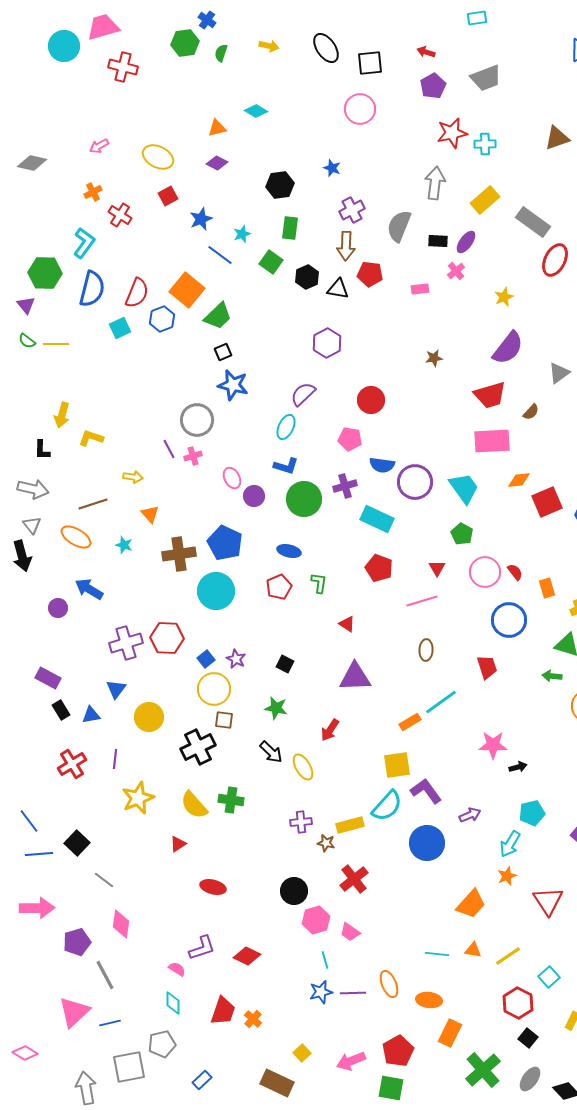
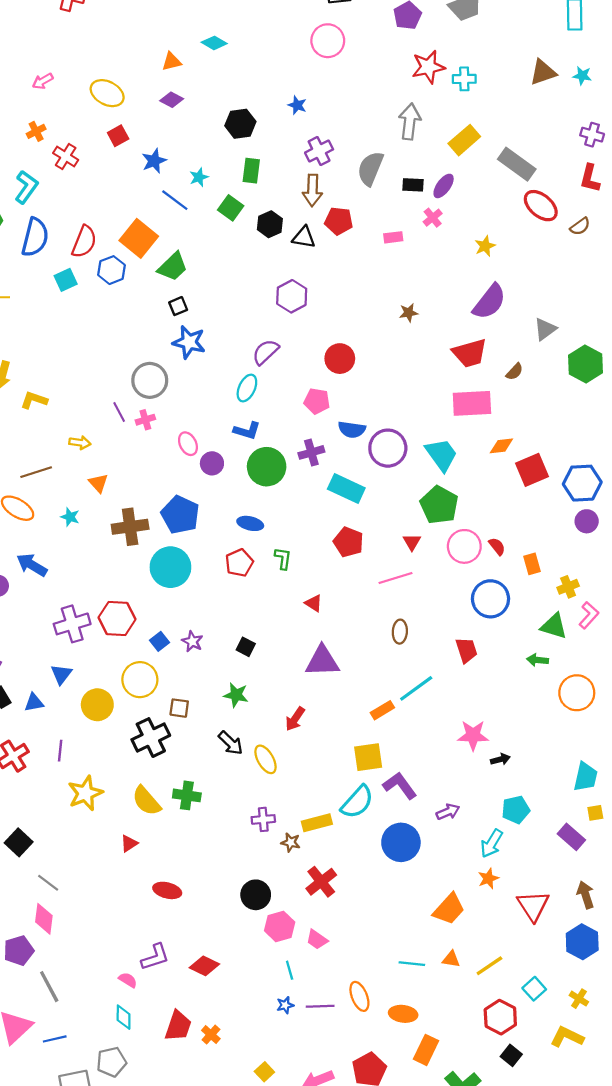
red ellipse: (555, 260) -> (541, 206), turned -76
green pentagon: (462, 534) -> (439, 505), size x1.6
yellow circle: (214, 689) -> (140, 680), moved
pink diamond: (121, 924) -> (44, 919), moved
blue star: (321, 992) -> (285, 1005), size x0.7

